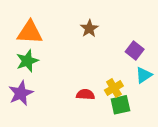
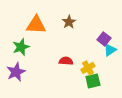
orange triangle: (30, 32) -> (36, 25), moved
cyan triangle: (144, 75) -> (110, 50), moved
red semicircle: (85, 95) -> (66, 61), moved

